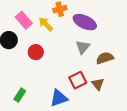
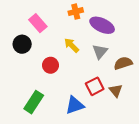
yellow arrow: (46, 24) -> (72, 45), moved
red circle: (36, 52) -> (51, 65), moved
green rectangle: (20, 95) -> (34, 102), size x1.5

